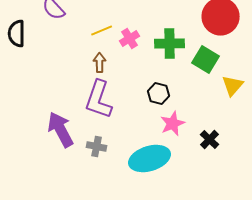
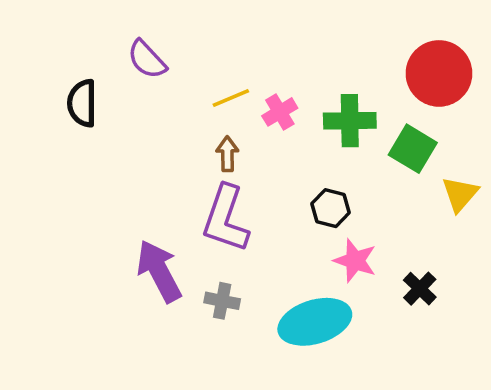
pink star: (173, 124) -> (355, 261), turned -30

